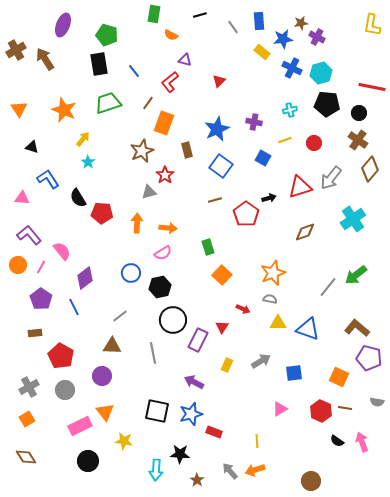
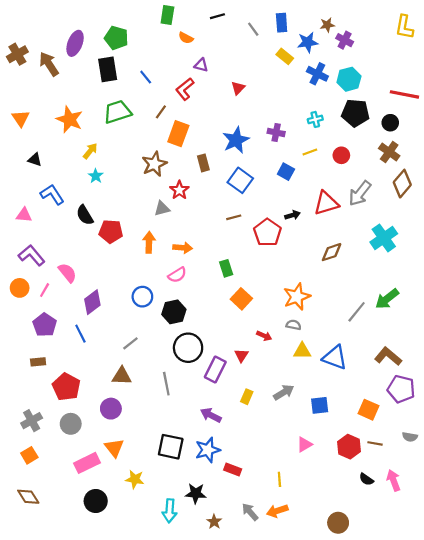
purple ellipse: (63, 25) -> (75, 43), moved

